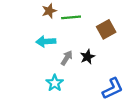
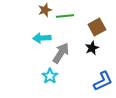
black star: (87, 57) -> (92, 48), moved
gray arrow: (67, 58) -> (61, 53), size x1.5

